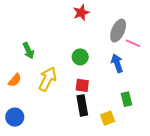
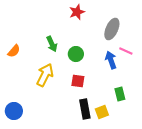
pink line: (133, 43) -> (126, 51), moved
green arrow: (28, 51) -> (52, 44), moved
orange semicircle: (15, 80) -> (14, 51), moved
black rectangle: (82, 105) -> (85, 109), moved

